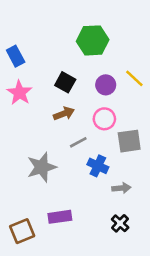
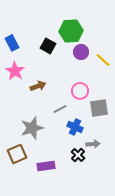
black square: (65, 82) -> (48, 46), moved
purple circle: (106, 85) -> (81, 52), moved
brown arrow: (64, 114) -> (38, 86), moved
black cross: (120, 223) -> (78, 155), moved
brown square: (22, 231) -> (17, 154), moved

